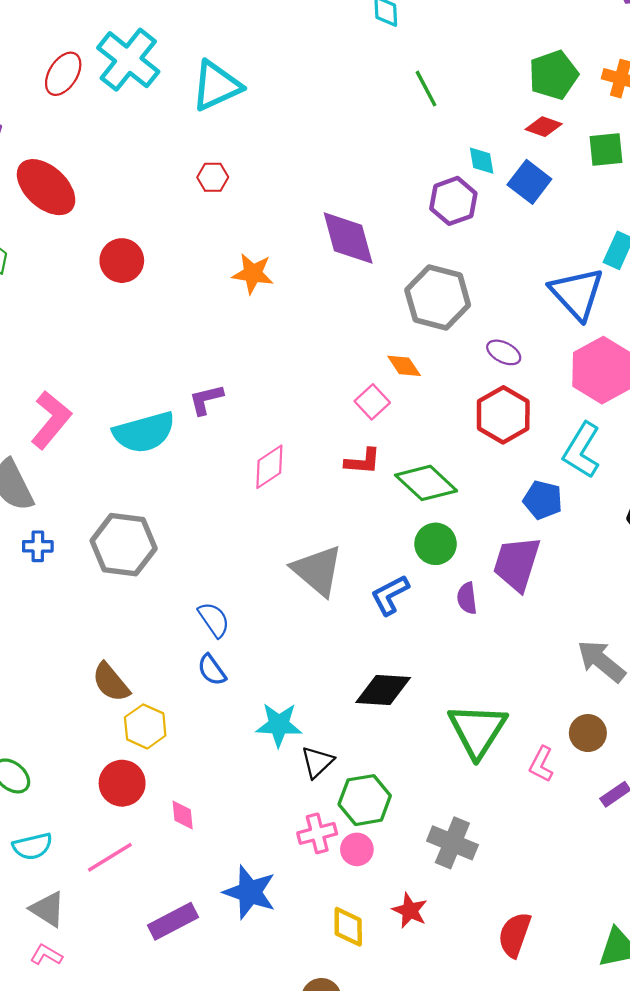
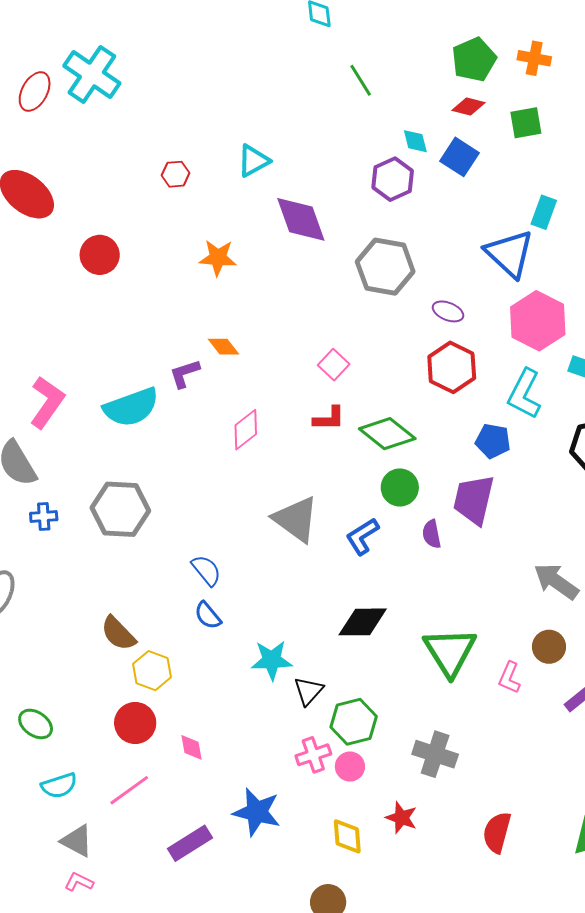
cyan triangle: (216, 86) -> (253, 161), moved, size x0.7
orange diamond: (404, 366) -> (224, 347), moved

